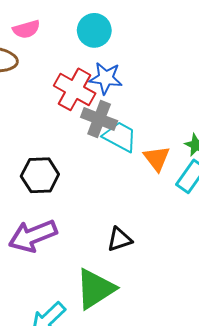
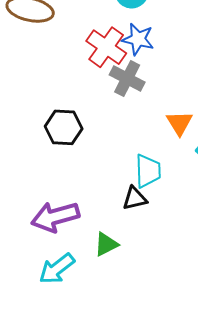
cyan trapezoid: (120, 137) -> (148, 171), moved, turned 54
purple arrow: (33, 236) -> (55, 217), moved
green triangle: (95, 289) -> (106, 244), size x0.6

